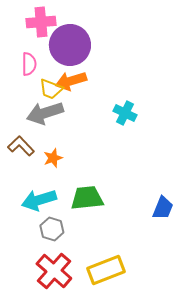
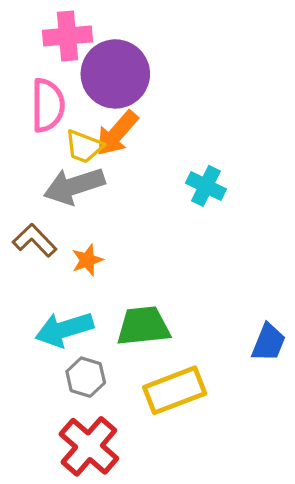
pink semicircle: (29, 64) -> (48, 105), size x1.4
orange arrow: (71, 81) -> (117, 133), turned -32
yellow rectangle: (106, 270) -> (175, 390), moved

